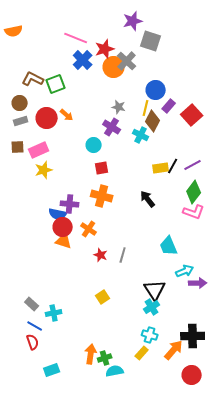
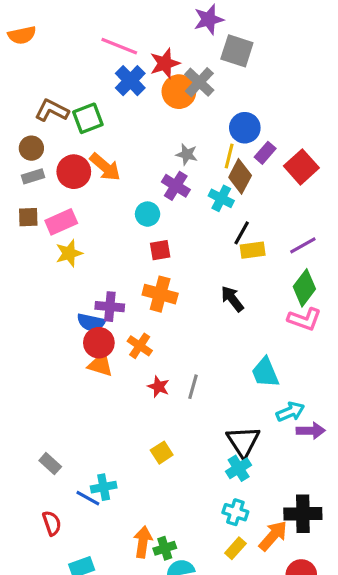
orange arrow: (67, 115) -> (105, 167), size x1.5
black line: (173, 166) -> (242, 233), moved
cyan cross: (54, 313) -> (104, 487), moved
blue line: (35, 326) -> (88, 498), moved
yellow rectangle: (142, 353) -> (235, 548), moved

